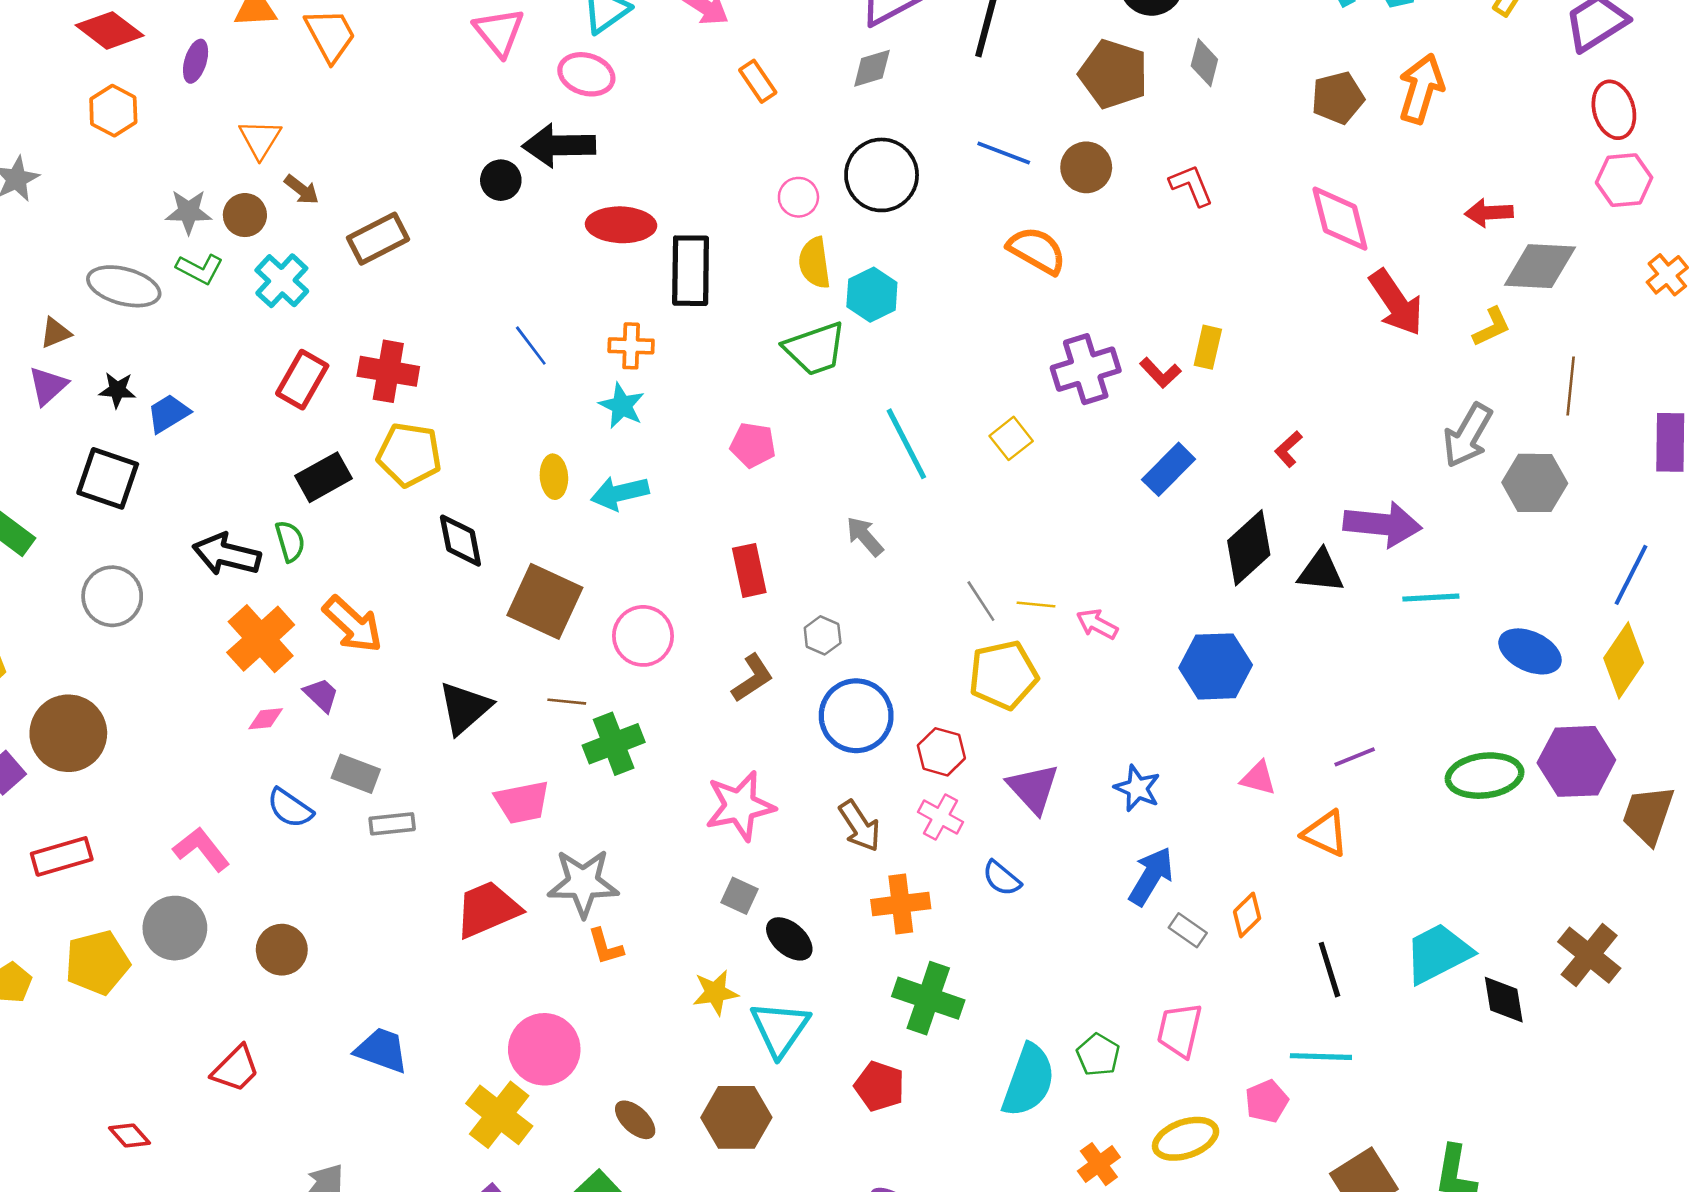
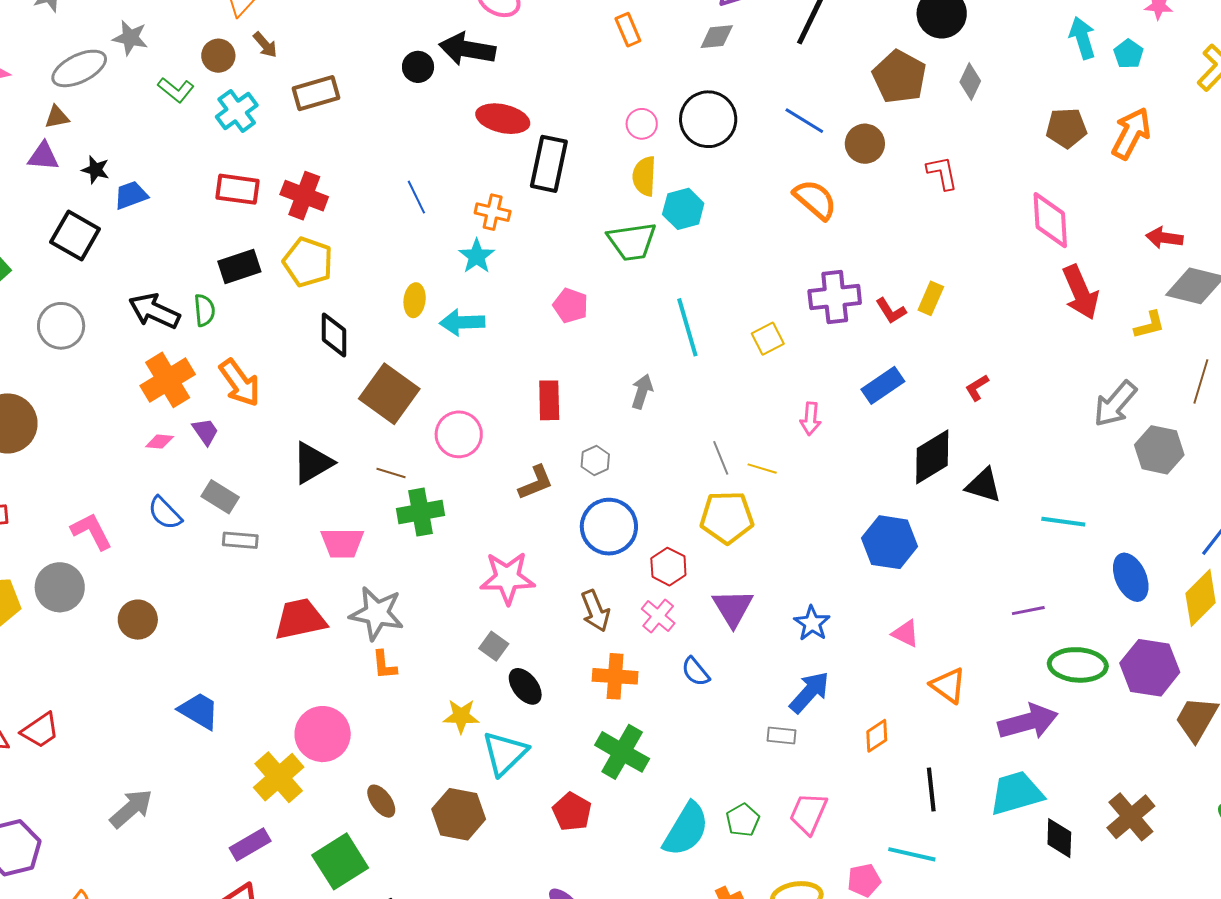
gray star: (189, 212) -> (130, 38), moved
gray ellipse: (124, 286) -> (79, 68), moved, turned -52
red rectangle: (302, 380) -> (238, 189), turned 57
purple triangle: (48, 386) -> (43, 156), turned 36
purple arrow: (1383, 524) -> (1028, 722), moved, turned -32
gray arrow: (865, 536) -> (642, 391), turned 48
pink arrow: (1097, 624) -> (811, 419), moved, turned -124
blue ellipse: (1530, 651) -> (1131, 577), turned 30
purple line: (1355, 757) -> (1028, 611), moved
gray rectangle: (1188, 930) -> (781, 735), moved, turned -40
red trapezoid: (236, 1069) -> (40, 730), moved

